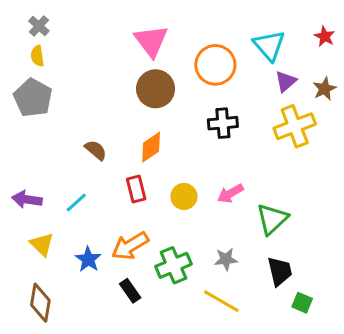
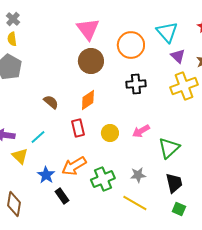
purple triangle: (286, 81) -> (178, 56), turned -35
yellow triangle: (42, 244) -> (20, 156), moved
black rectangle: (130, 291) -> (62, 196), moved
green square: (302, 303) -> (179, 209), moved

